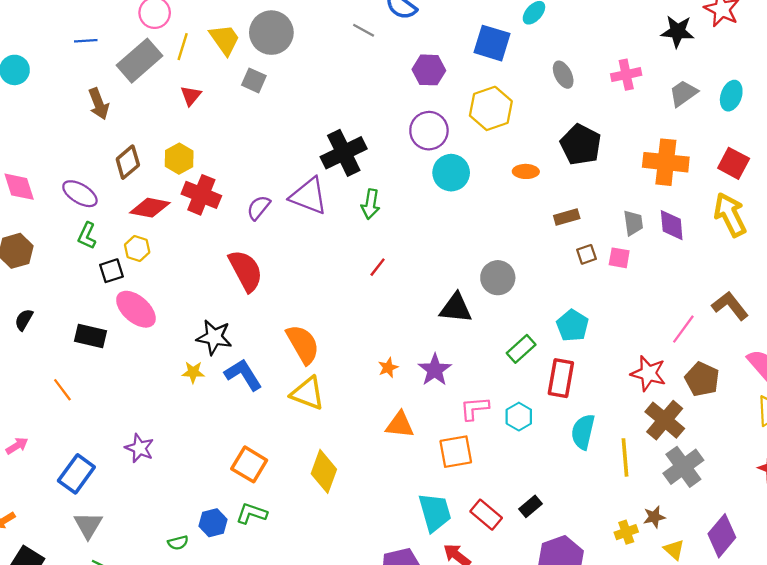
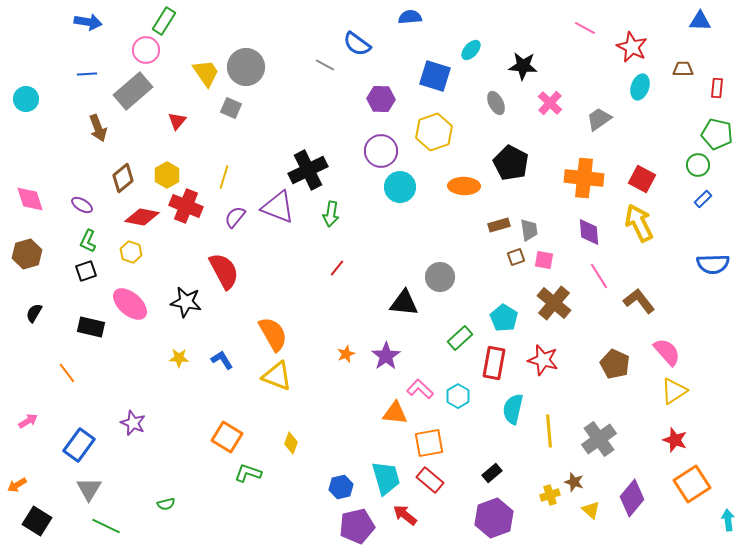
black star: (678, 31) -> (523, 66), moved
yellow line: (183, 47) -> (224, 177), moved
pink cross: (626, 75) -> (550, 103), turned -35
cyan ellipse: (731, 96) -> (640, 87), moved
orange ellipse: (526, 171) -> (464, 186), size x1.4
purple ellipse: (80, 194) -> (82, 205), size x0.7
gray trapezoid: (633, 223) -> (529, 230), moved
black square: (111, 271) -> (86, 271), moved
pink line: (683, 329) -> (599, 276), moved, turned -68
black star: (214, 337) -> (186, 302), moved
red star: (648, 373) -> (543, 360), moved
blue L-shape: (243, 375) -> (222, 360), size x0.7
pink L-shape: (474, 408) -> (420, 389), turned 48
brown cross: (665, 420) -> (554, 303), moved
orange triangle: (400, 425) -> (395, 413), moved
orange square: (456, 452) -> (429, 443), moved
yellow diamond: (324, 471) -> (291, 443), size x0.6
black rectangle: (530, 506) -> (492, 473), moved
green L-shape: (252, 513) -> (248, 473), moved
brown star: (654, 517) -> (574, 482), turned 30
blue hexagon: (213, 523) -> (341, 487), moved

